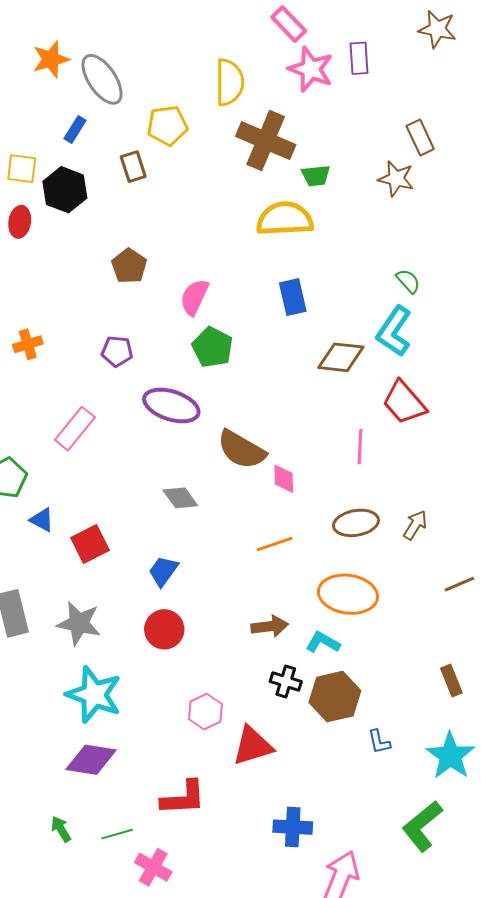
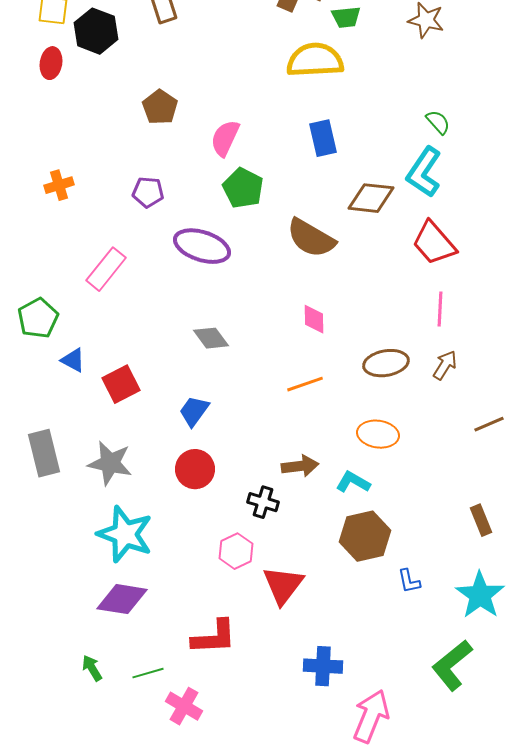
pink line: (360, 447) -> (440, 309), moved
brown semicircle: (242, 450) -> (311, 238), moved
orange ellipse: (348, 594) -> (378, 434), size x0.7
black cross: (286, 682) -> (263, 502), moved
red triangle: (253, 746) -> (283, 585), turned -36

